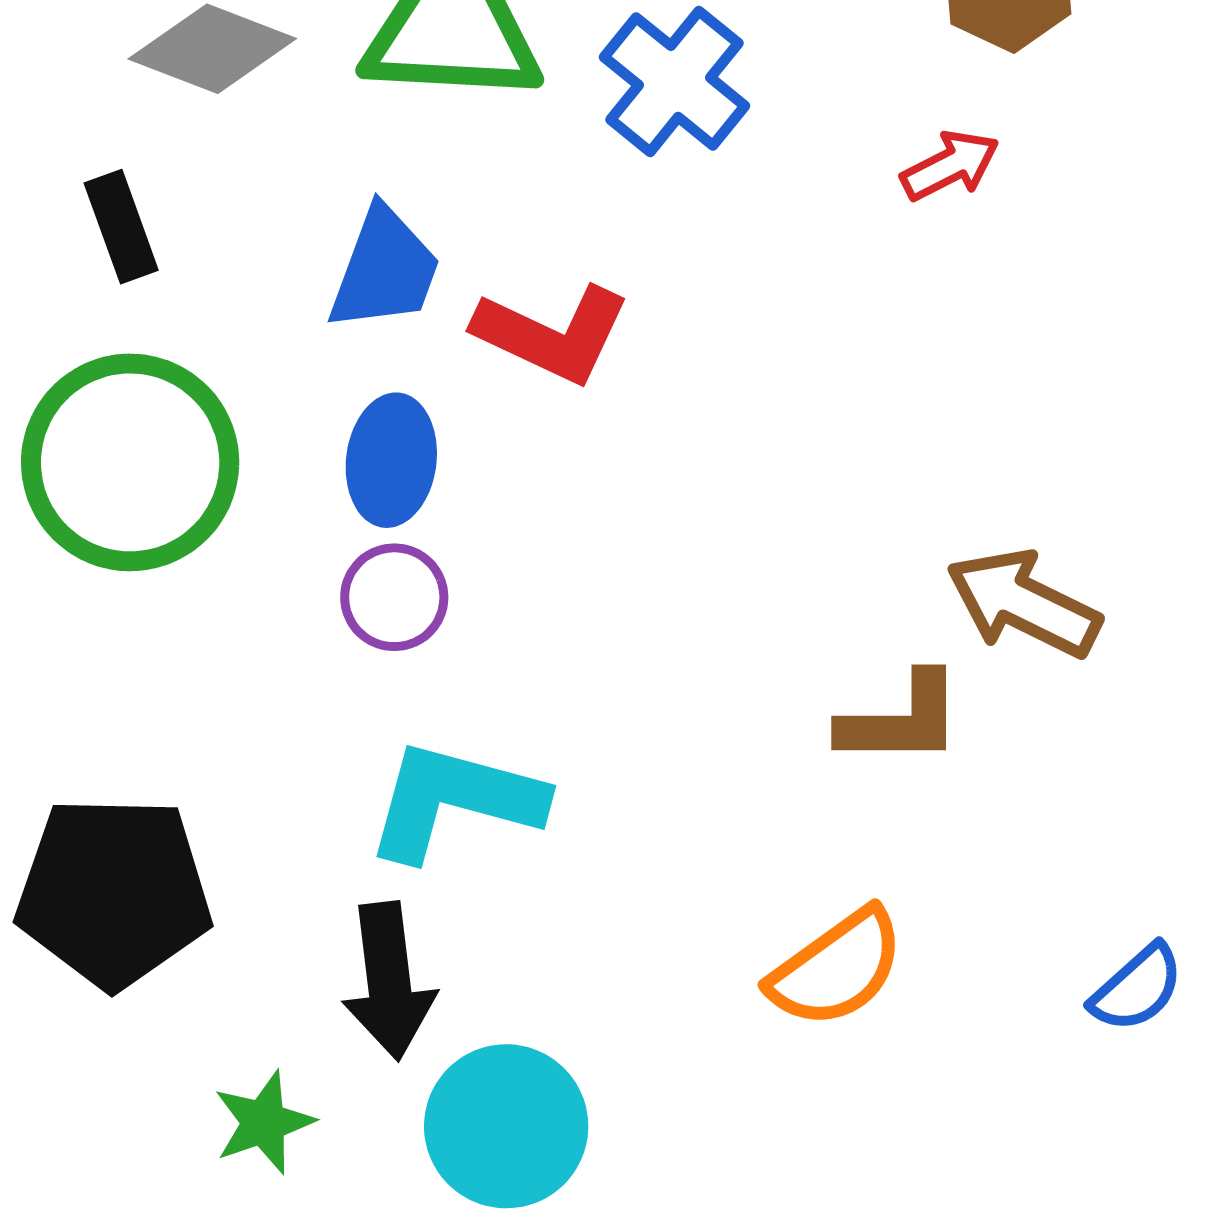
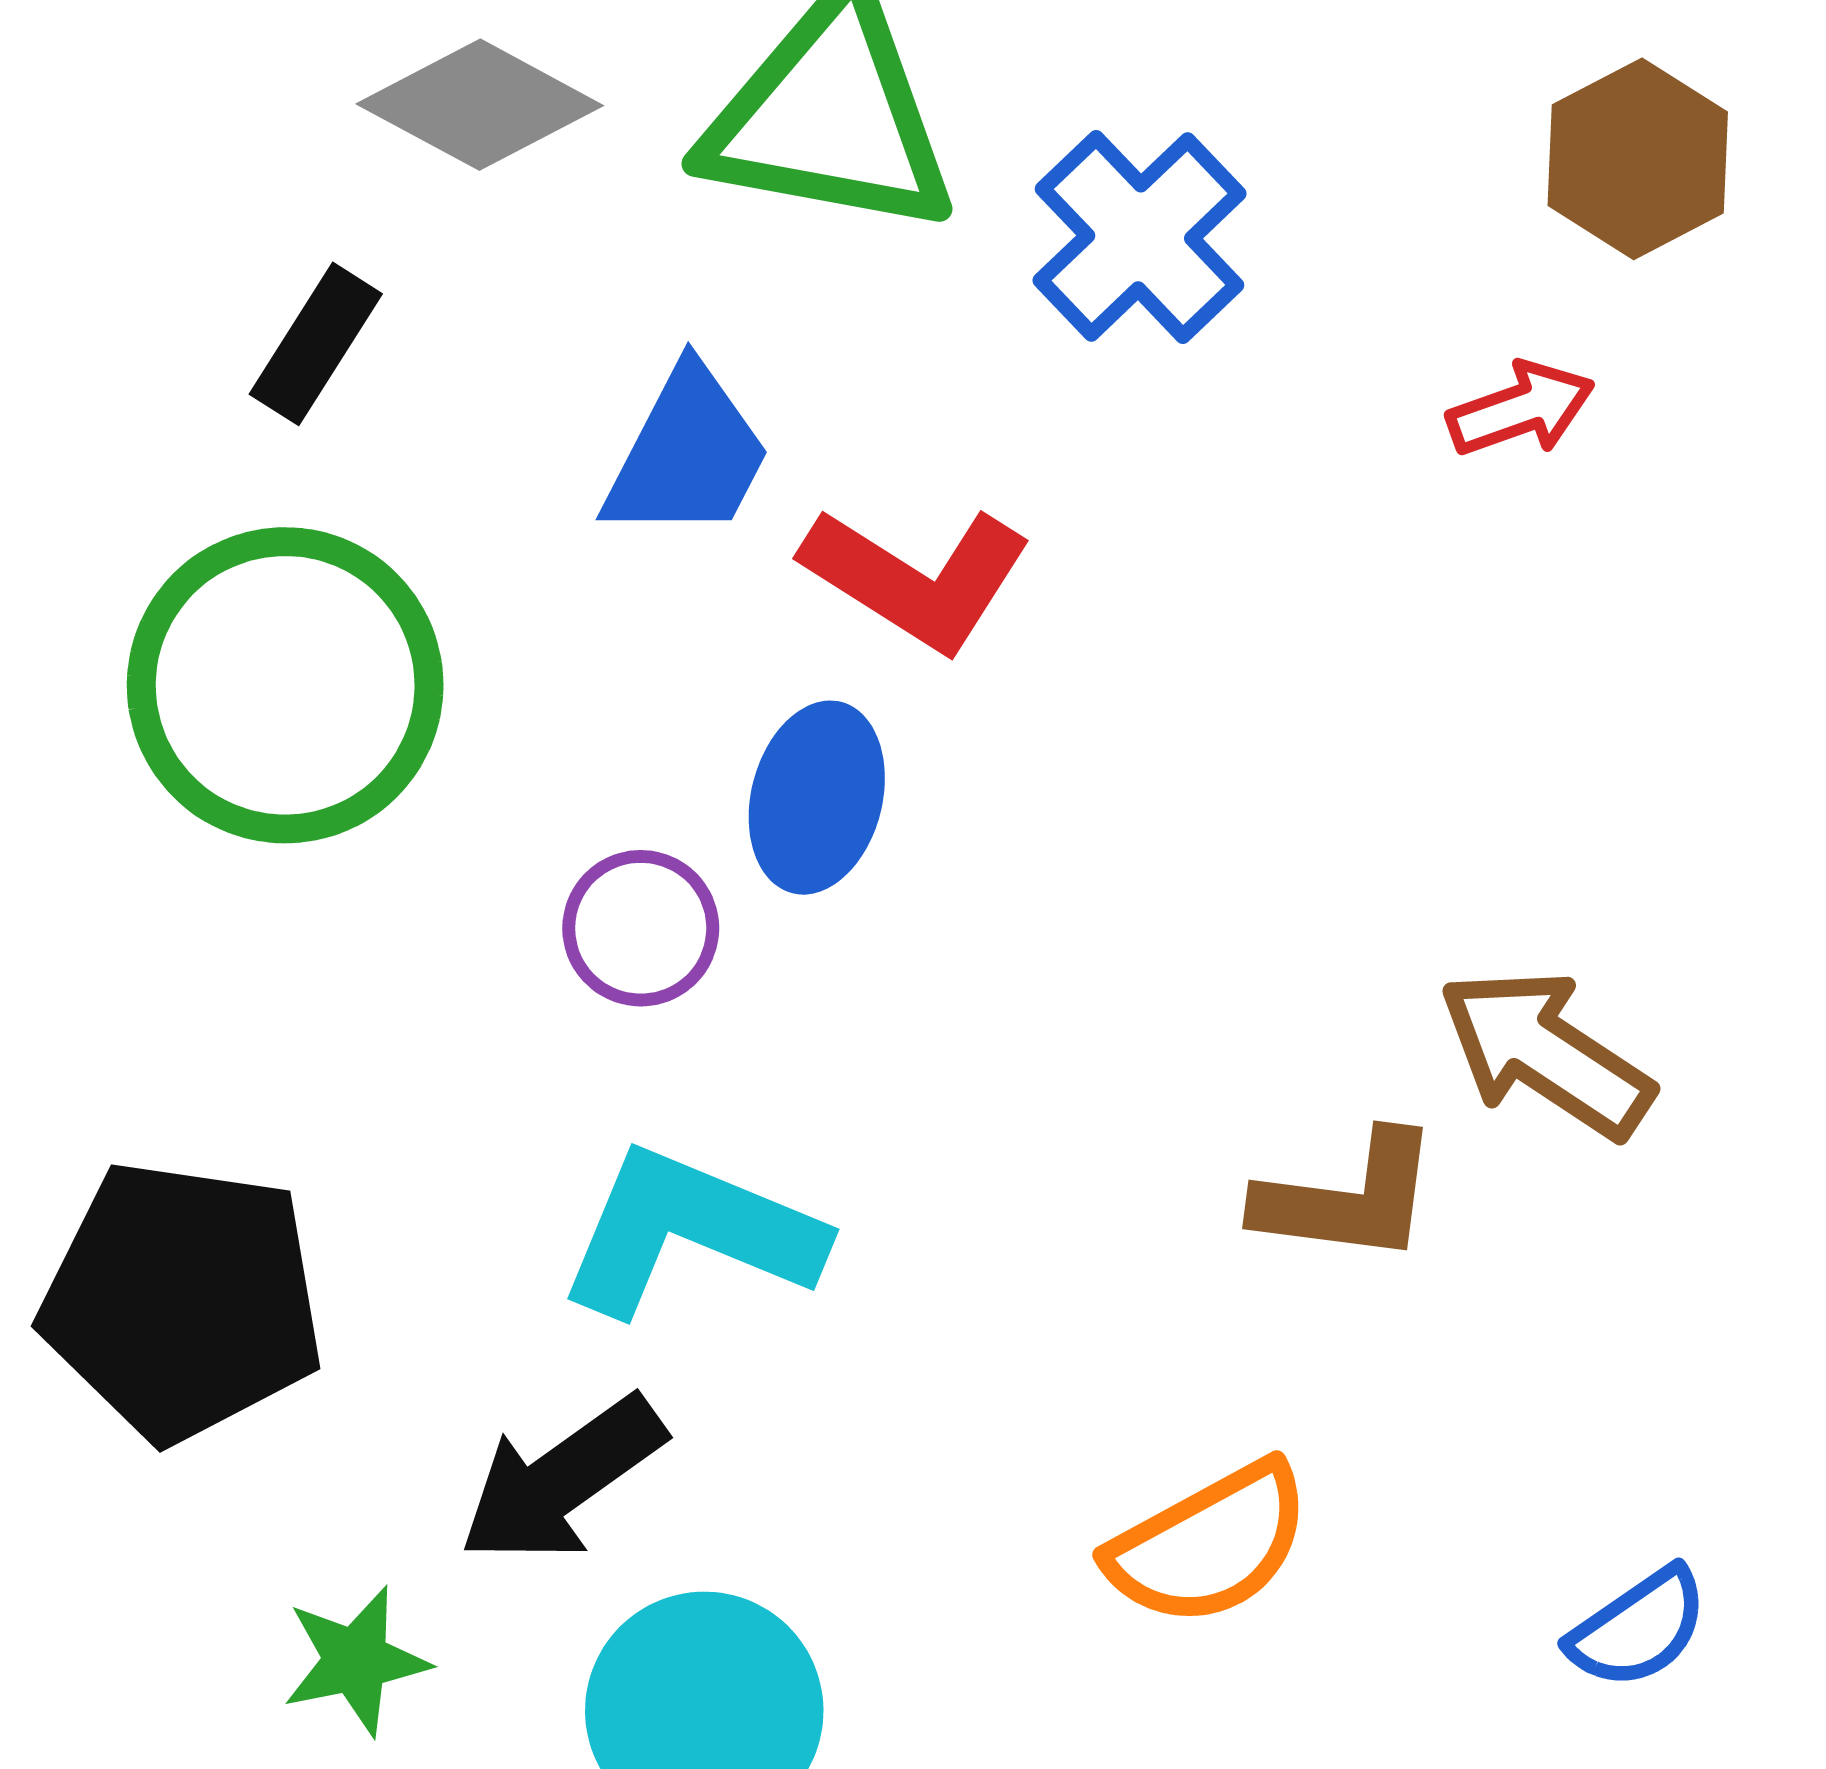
black rectangle: (121, 227) -> (316, 344), turned 45
blue ellipse: (391, 460) -> (817, 798), moved
black arrow: (389, 981) -> (562, 1480), turned 54

